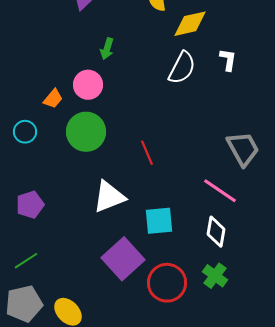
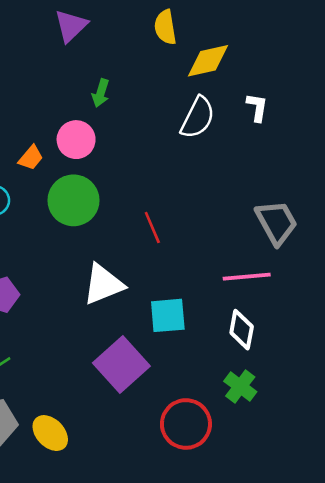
pink line: (220, 191) -> (247, 277), turned -39
red circle: (167, 283) -> (186, 424), moved

